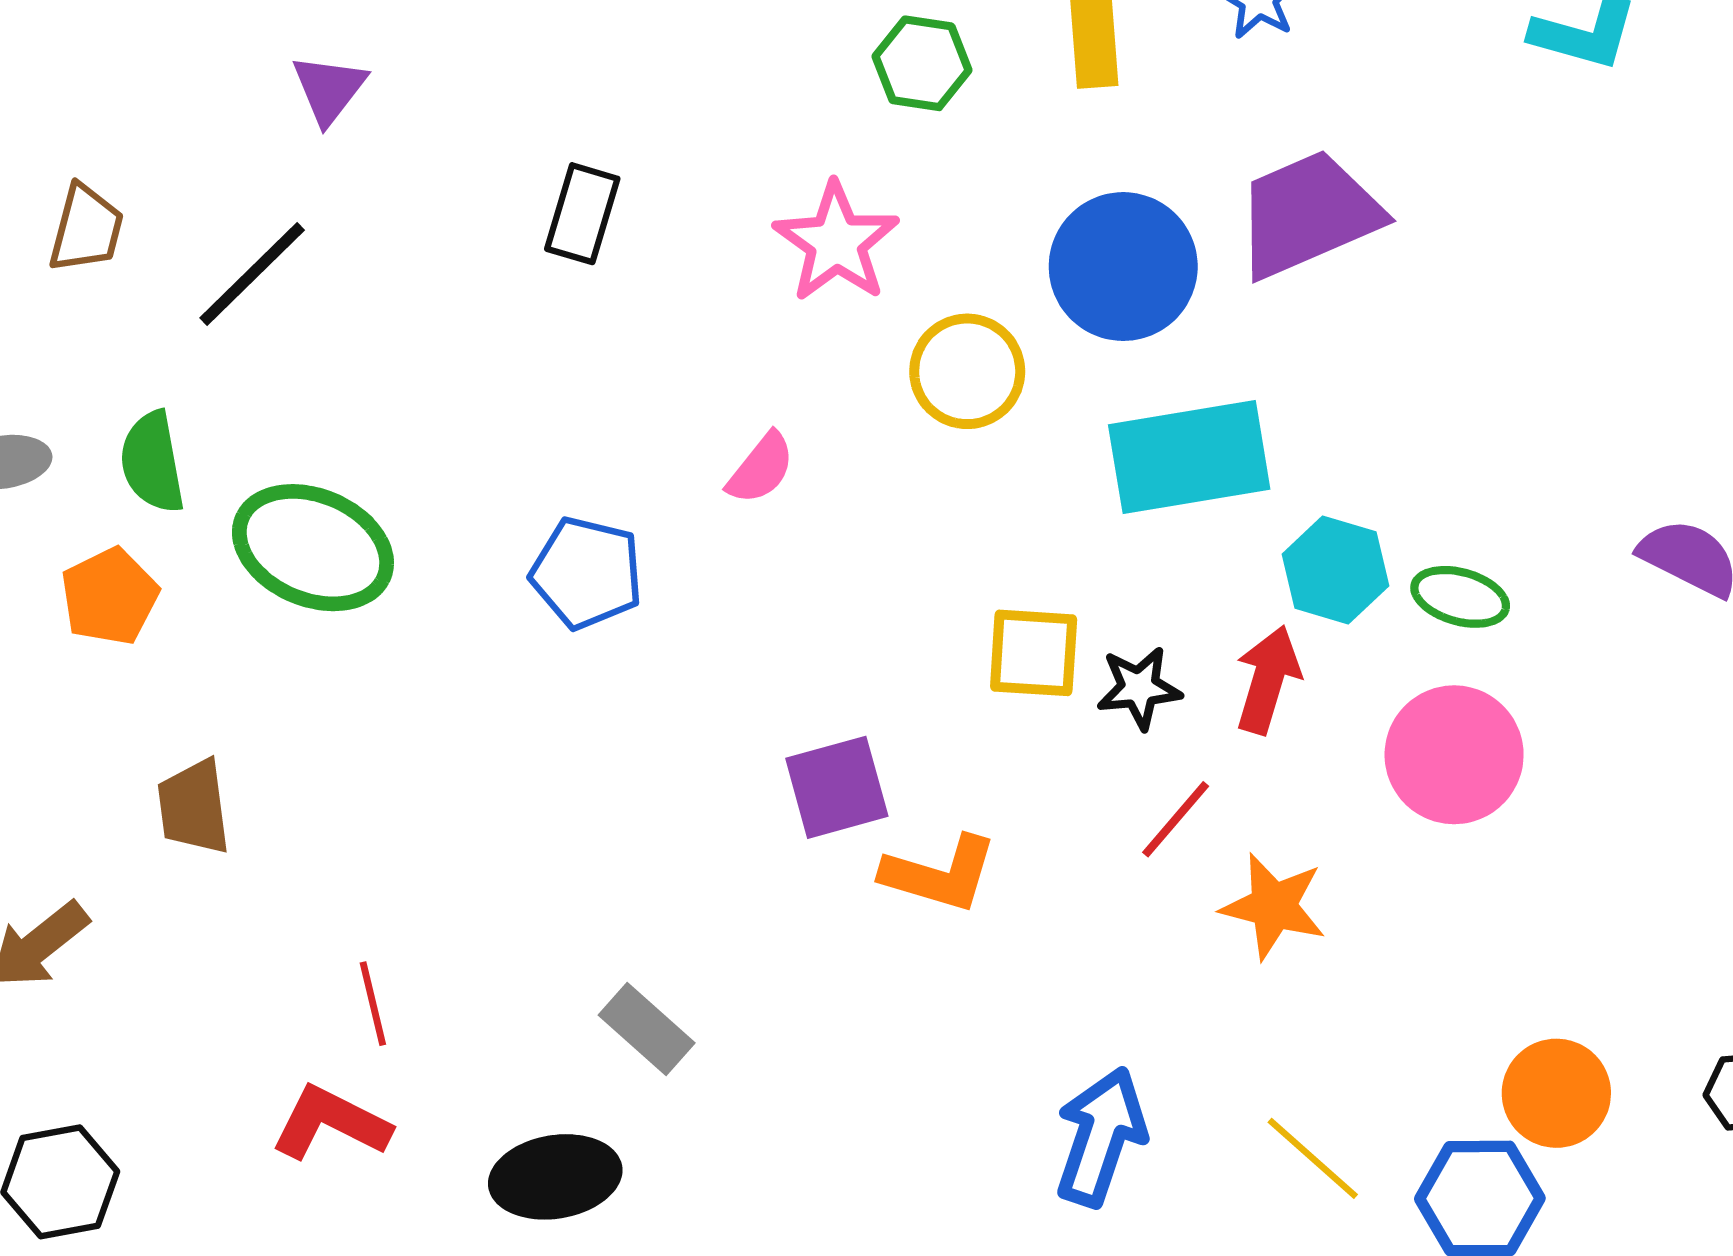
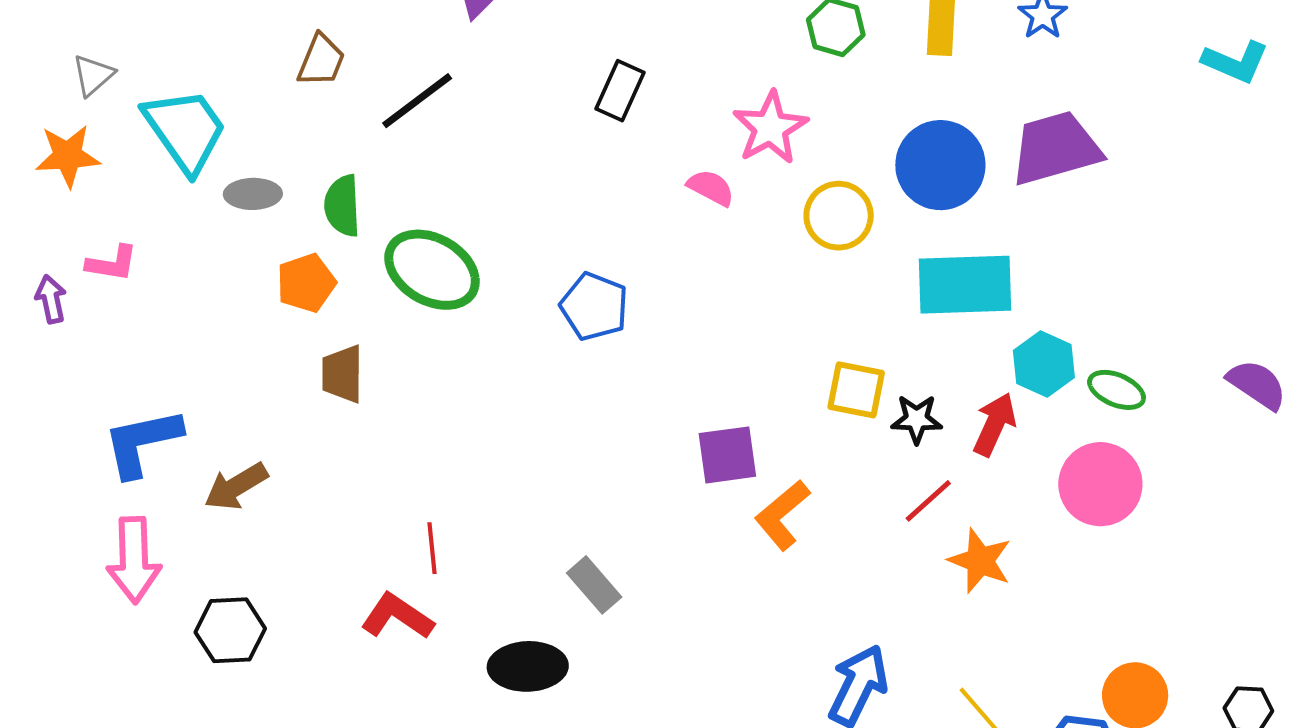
pink semicircle: (761, 468) -> (711, 188), moved, turned -108
brown trapezoid: (194, 807) -> (342, 374), moved
orange L-shape: (940, 874) -> (782, 515), turned 116

